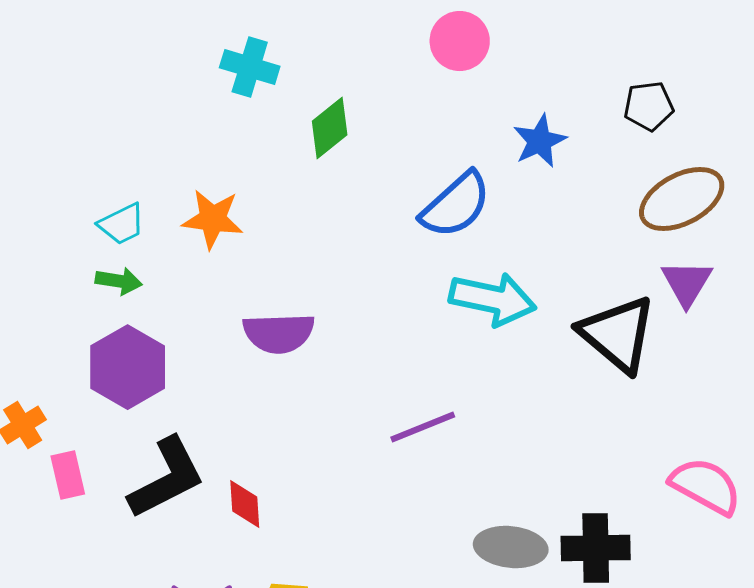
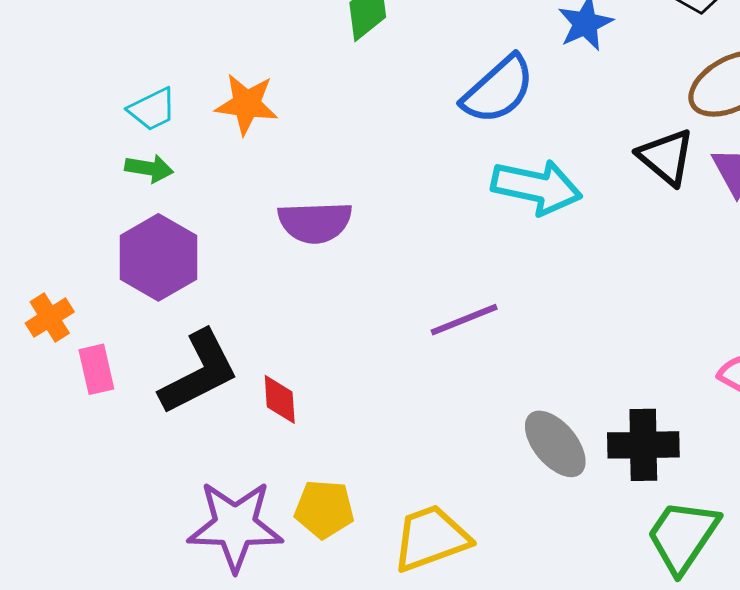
black triangle: (618, 334) -> (666, 157), moved, size x0.7
gray ellipse: (511, 547) -> (555, 444), turned 44

